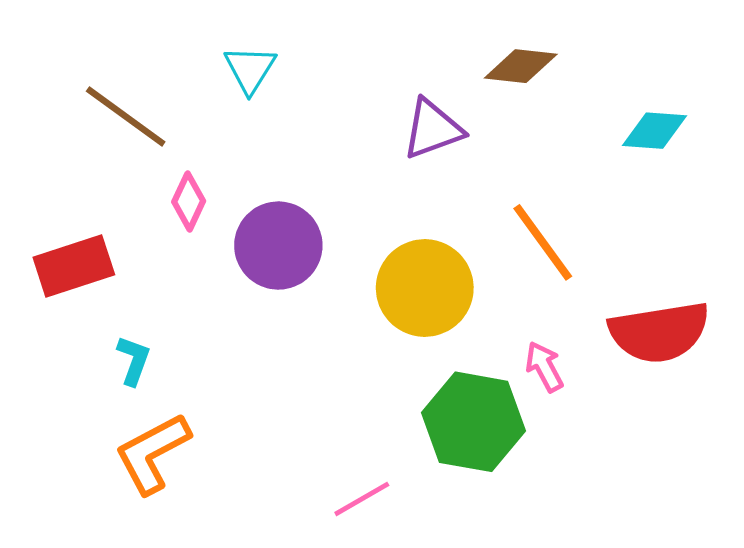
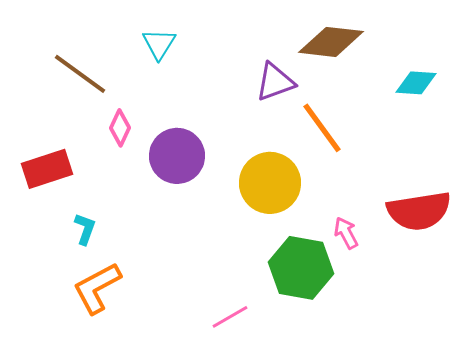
brown diamond: (521, 66) -> (331, 42), size x1.4
orange line: (543, 242) -> (322, 128), moved

